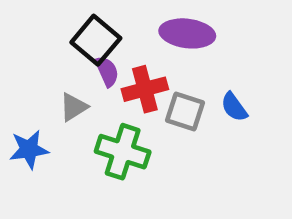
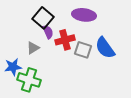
blue semicircle: (234, 107) -> (105, 48), size x1.6
green cross: (123, 152) -> (29, 80), moved

